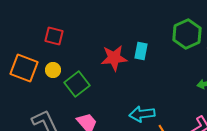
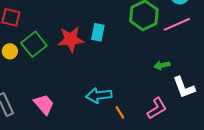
green square: (77, 84) -> (34, 44), moved

